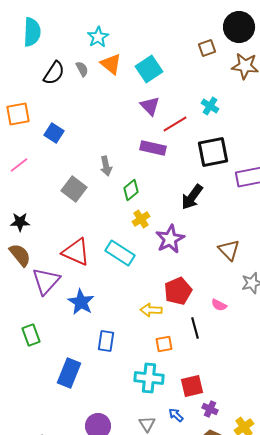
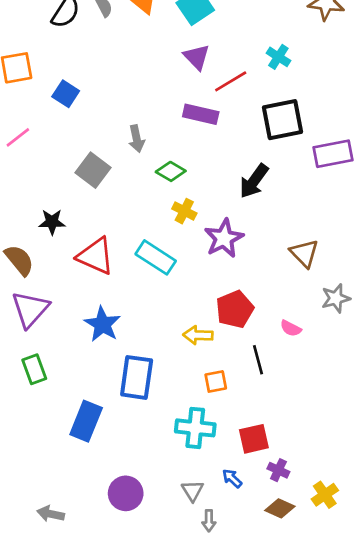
green diamond: (131, 190) -> (171, 171), turned 70
yellow cross: (141, 219) -> (184, 211), turned -30
black star: (20, 222) -> (52, 222), moved
purple triangle: (46, 281) -> (30, 309), moved
blue rectangle: (106, 341) -> (137, 377), size x1.5

